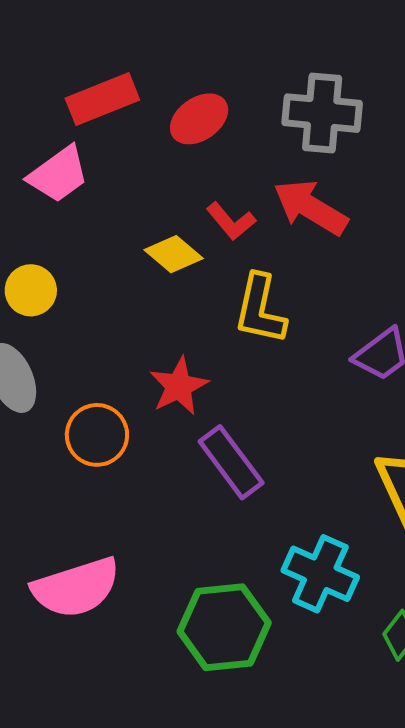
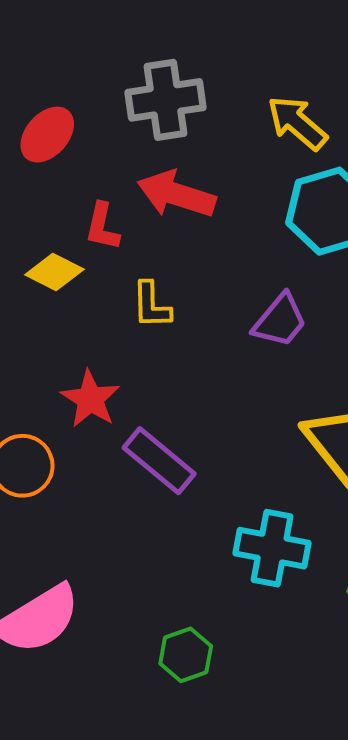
red L-shape: (231, 221) -> (102, 226), turned 66
yellow L-shape: (260, 309) -> (151, 305), size x0.7
green hexagon: (224, 627) -> (186, 655), moved, size x0.6

